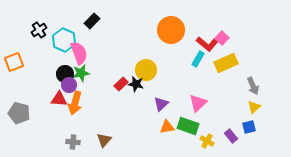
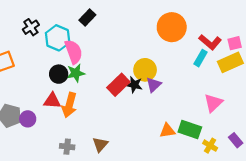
pink square: (222, 38) -> (235, 43), moved, turned 32
red rectangle: (121, 84) -> (118, 85), size x1.5
purple circle: (69, 85) -> (28, 119), moved
pink triangle: (198, 103) -> (213, 103), moved
purple triangle: (161, 104) -> (154, 85), moved

